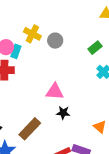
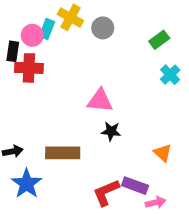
cyan rectangle: (16, 51) -> (47, 29), moved
brown rectangle: (30, 129) -> (63, 153), turned 45

